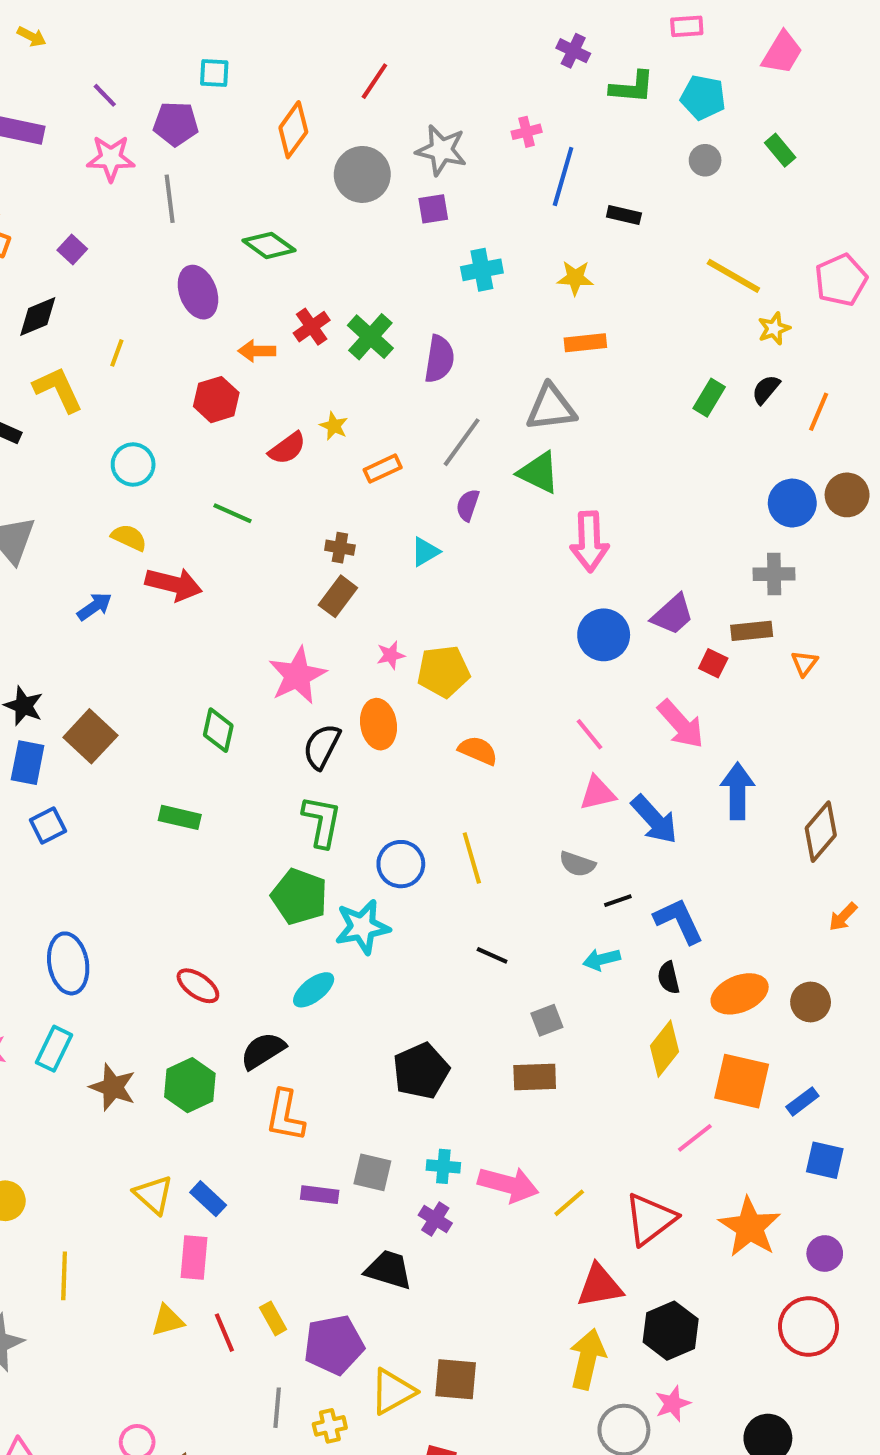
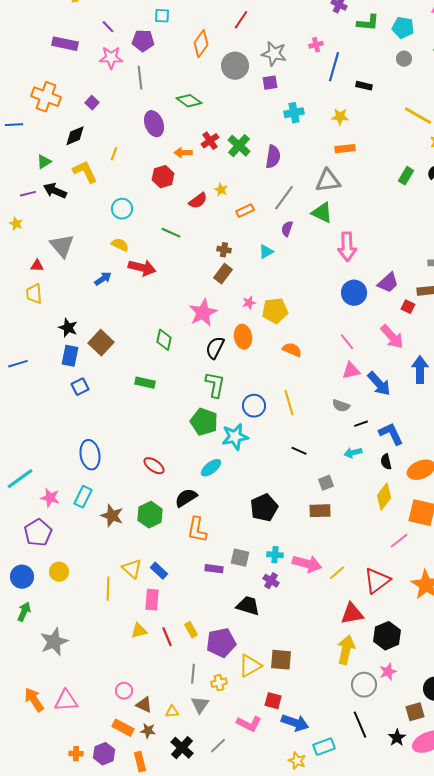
yellow line: (64, 1276) -> (108, 589), moved

